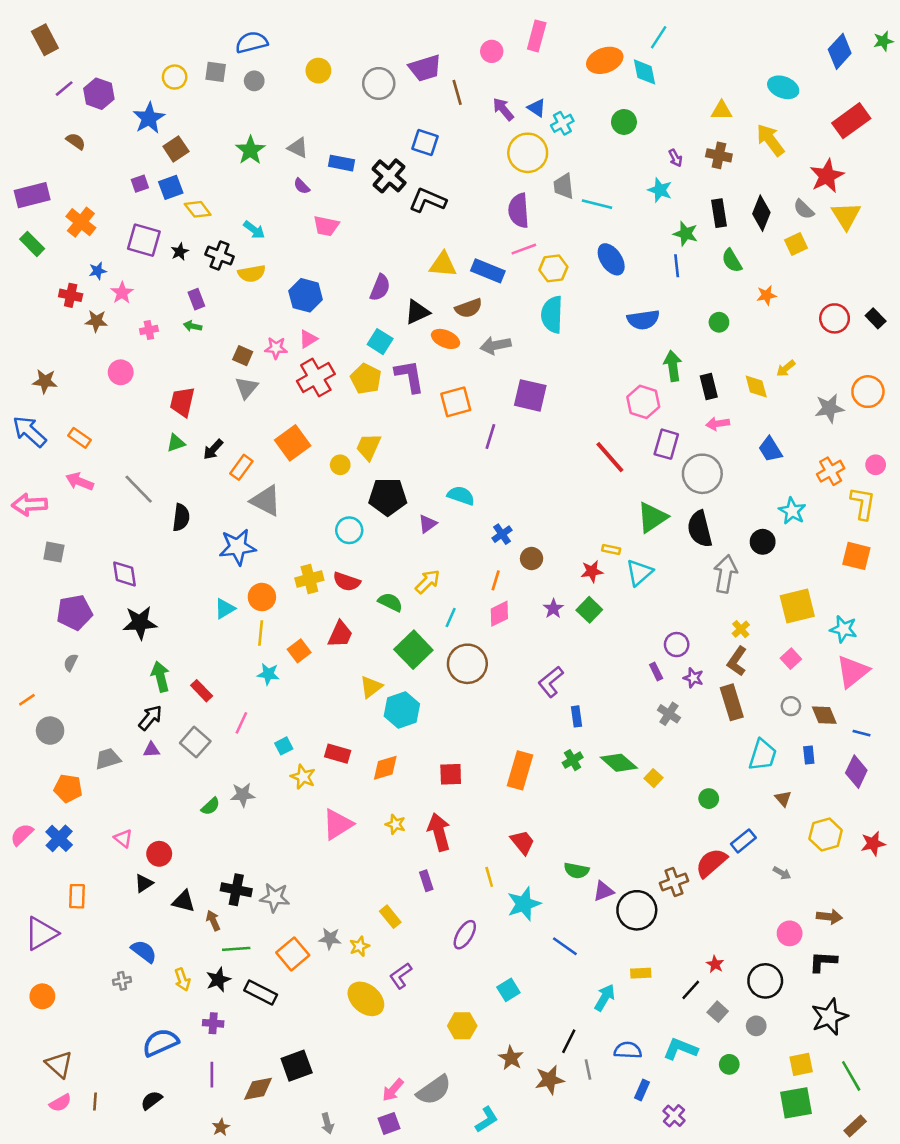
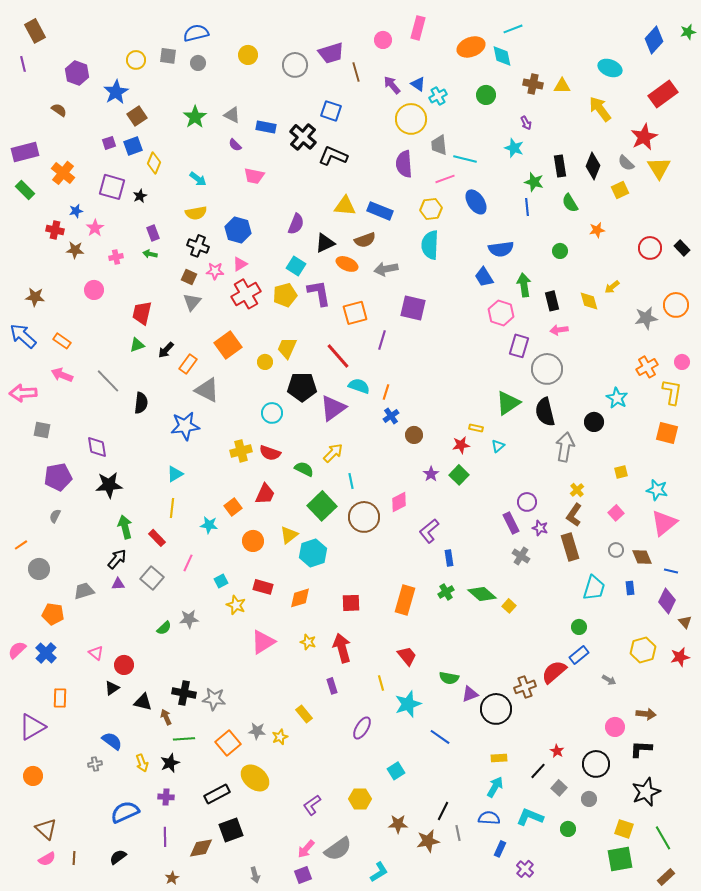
cyan line: (659, 37) -> (513, 29), turned 36
purple line: (64, 89) -> (23, 64), moved, turned -63
brown cross: (719, 155) -> (533, 84), moved
yellow diamond: (198, 209) -> (154, 163), turned 60
pink line: (524, 249) -> (445, 179), moved
black cross: (220, 255) -> (198, 246), moved
yellow pentagon: (366, 379) -> (285, 295), turned 30
blue trapezoid: (770, 449) -> (484, 277), moved
red line: (610, 457) -> (338, 356), moved
purple triangle: (428, 524) -> (333, 408), size x1.8
cyan triangle: (639, 573) -> (498, 446), size x0.6
orange line: (496, 580) -> (386, 392), moved
orange circle: (262, 597) -> (253, 541), moved
yellow square: (797, 606) -> (621, 472), size x0.5
pink diamond: (499, 614) -> (399, 502), moved
cyan line: (451, 618) -> (351, 481), turned -35
yellow line: (261, 633) -> (172, 508), moved
purple rectangle: (656, 671) -> (511, 523), size x1.5
green circle: (709, 799) -> (579, 627), moved
brown triangle: (783, 799) -> (685, 622), moved
purple L-shape: (401, 976) -> (312, 805), moved
black rectangle: (261, 992) -> (217, 794), moved, turned -55
cyan arrow: (605, 998) -> (495, 787), moved
yellow ellipse: (366, 999) -> (255, 778), moved
brown star: (511, 1058) -> (398, 824), turned -30
yellow square: (801, 1064) -> (624, 829), turned 30

